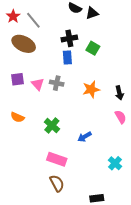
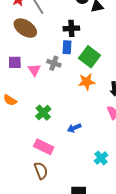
green square: (93, 48) -> (89, 57), moved, size x1.5
gray cross: (57, 83) -> (54, 63), moved

